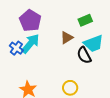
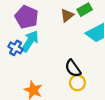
brown triangle: (67, 38) -> (67, 15), moved
black semicircle: (84, 55) -> (73, 68), moved

